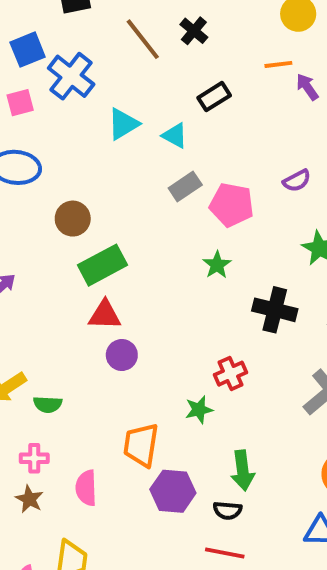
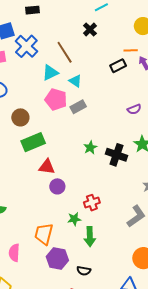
brown line: (143, 39) -> (65, 52), moved
black rectangle: (214, 97) -> (118, 66), moved
pink pentagon: (232, 205) -> (56, 99), moved
black cross: (275, 310) -> (116, 155), moved
red triangle: (105, 315) -> (47, 167), moved
purple circle: (122, 355) -> (57, 186), moved
green arrow: (243, 470) -> (90, 237), moved

